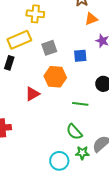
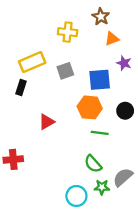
yellow cross: (35, 14) -> (68, 32), moved
blue square: (80, 56) -> (100, 80), size x1.5
orange hexagon: (55, 77) -> (90, 107), moved

